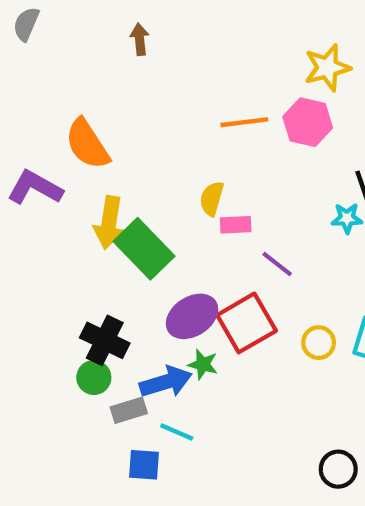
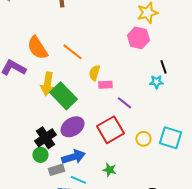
orange line: (244, 122) -> (72, 52), moved, turned 45
purple ellipse: (192, 316) -> (72, 127), moved
black cross: (105, 340) -> (45, 138), turned 30
green star: (203, 364) -> (109, 170), moved

